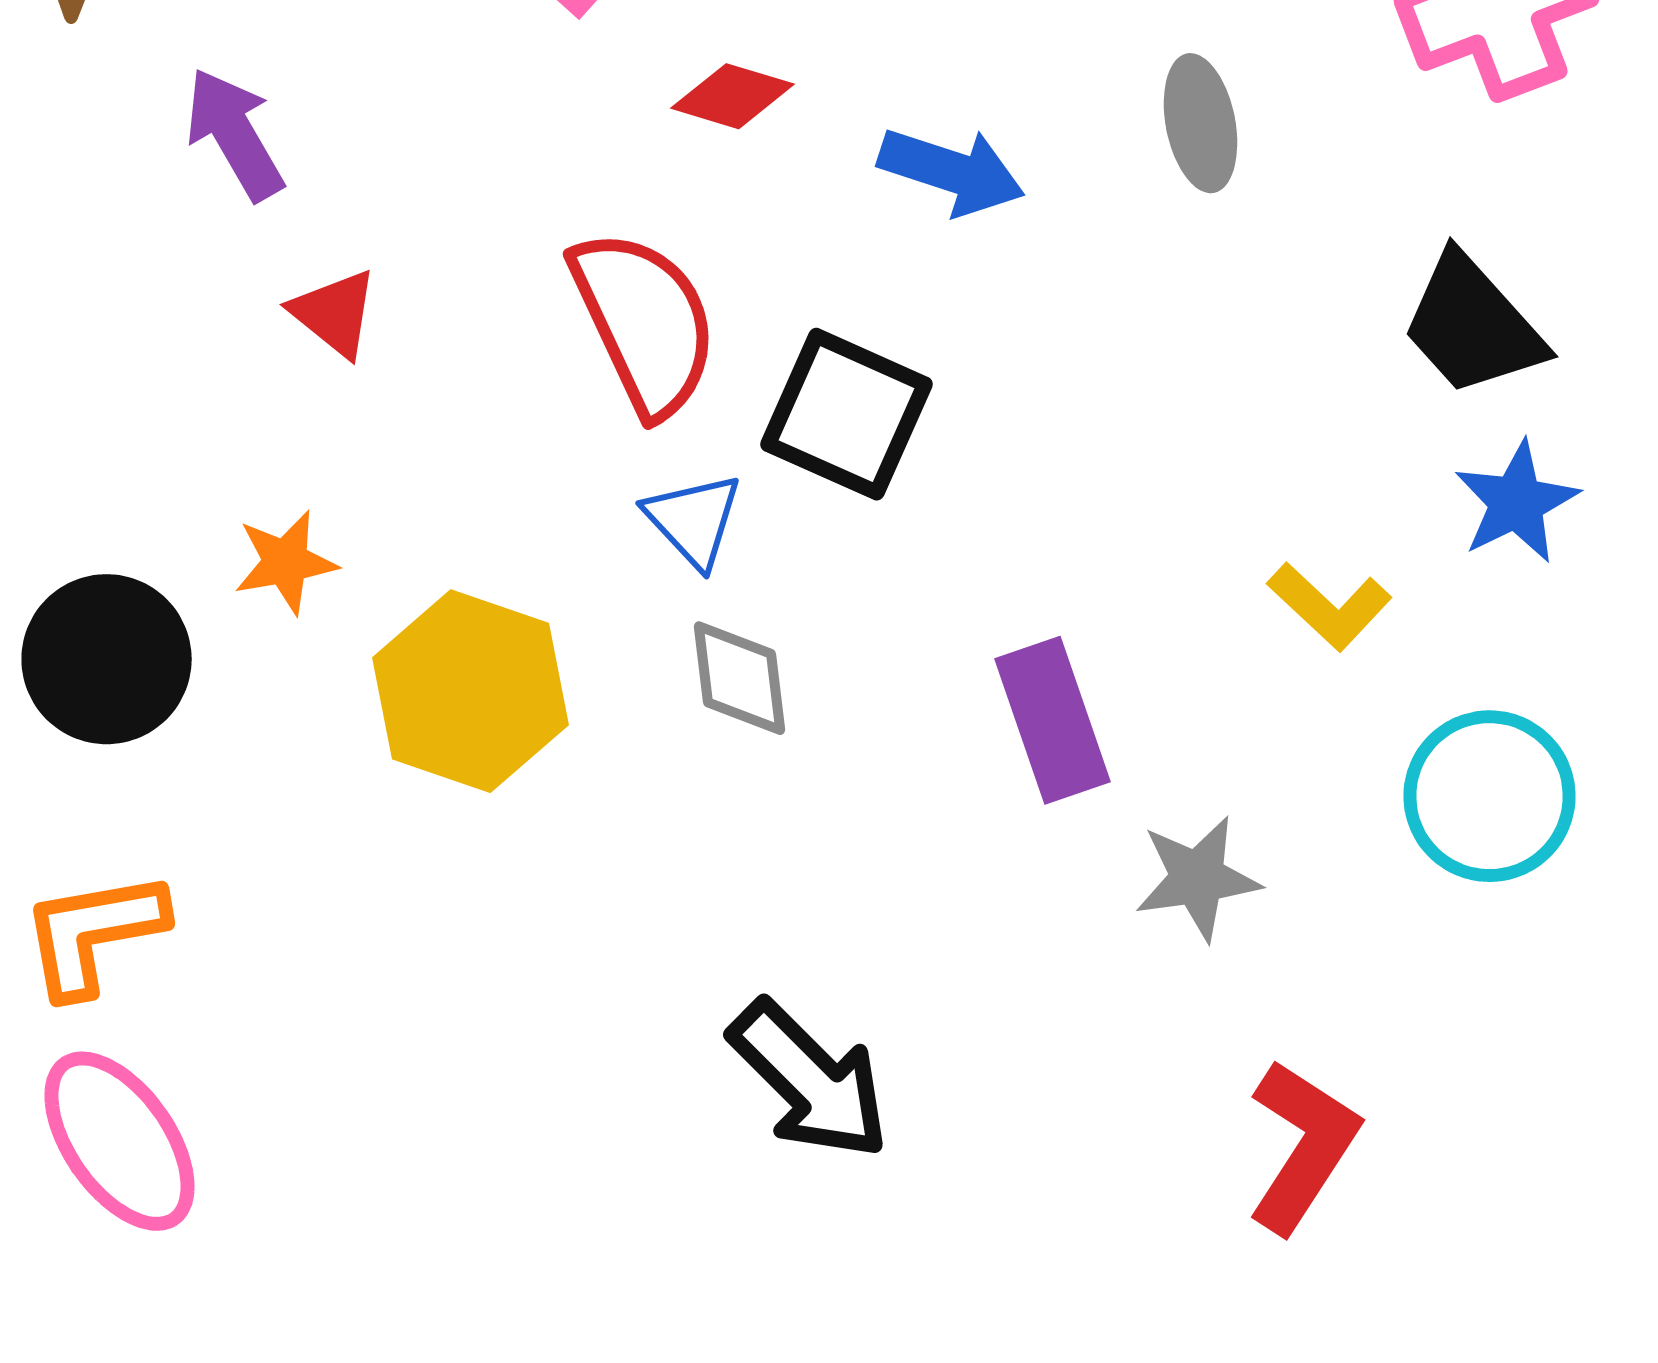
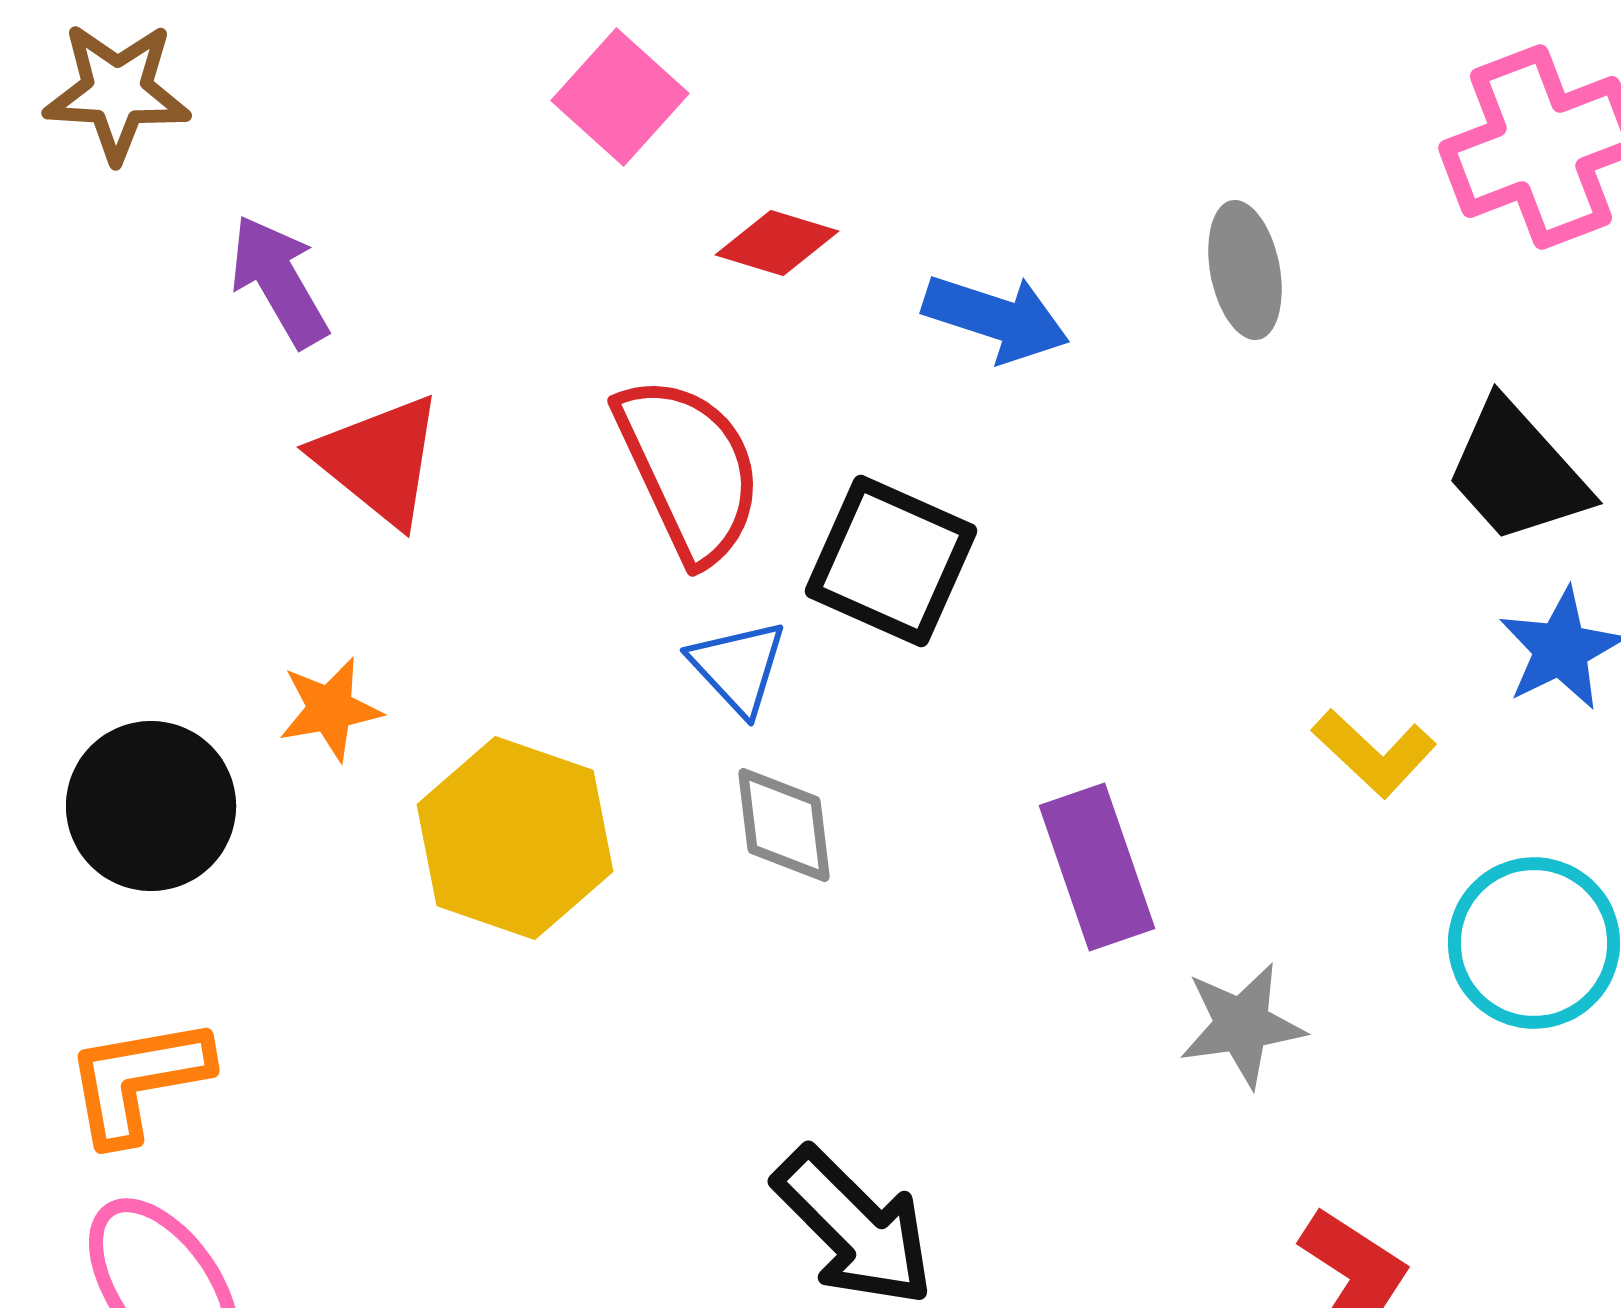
red triangle: (334, 313) -> (379, 460), size x1.5

